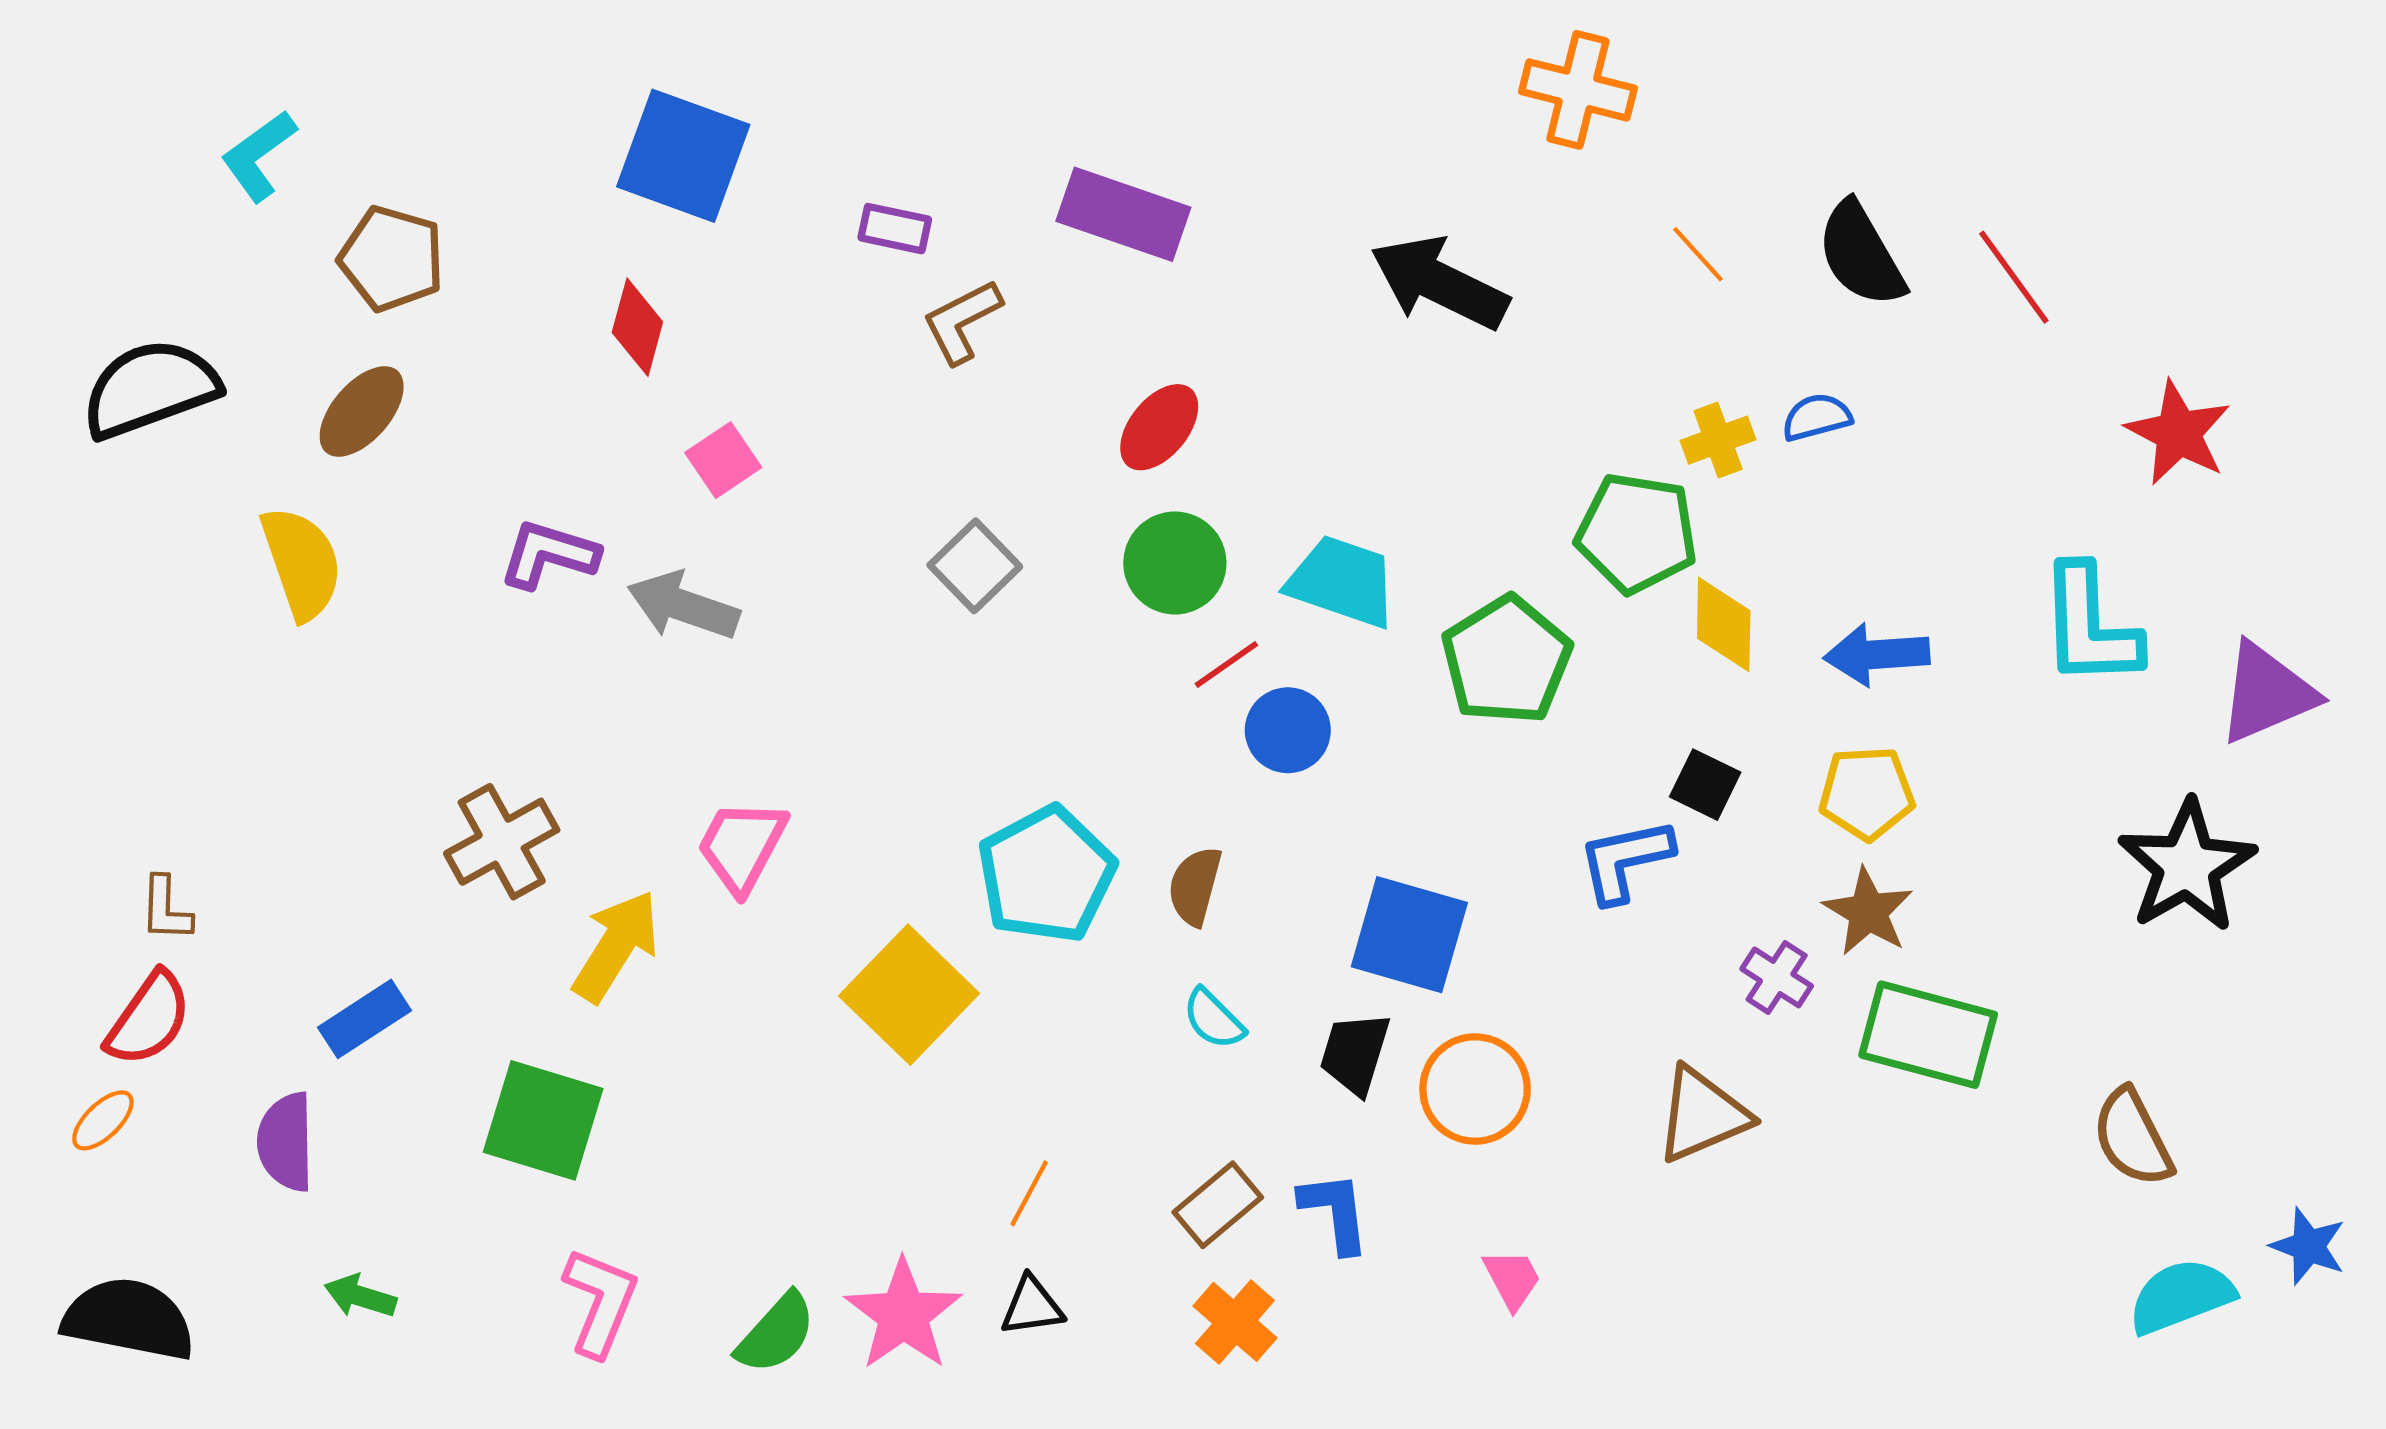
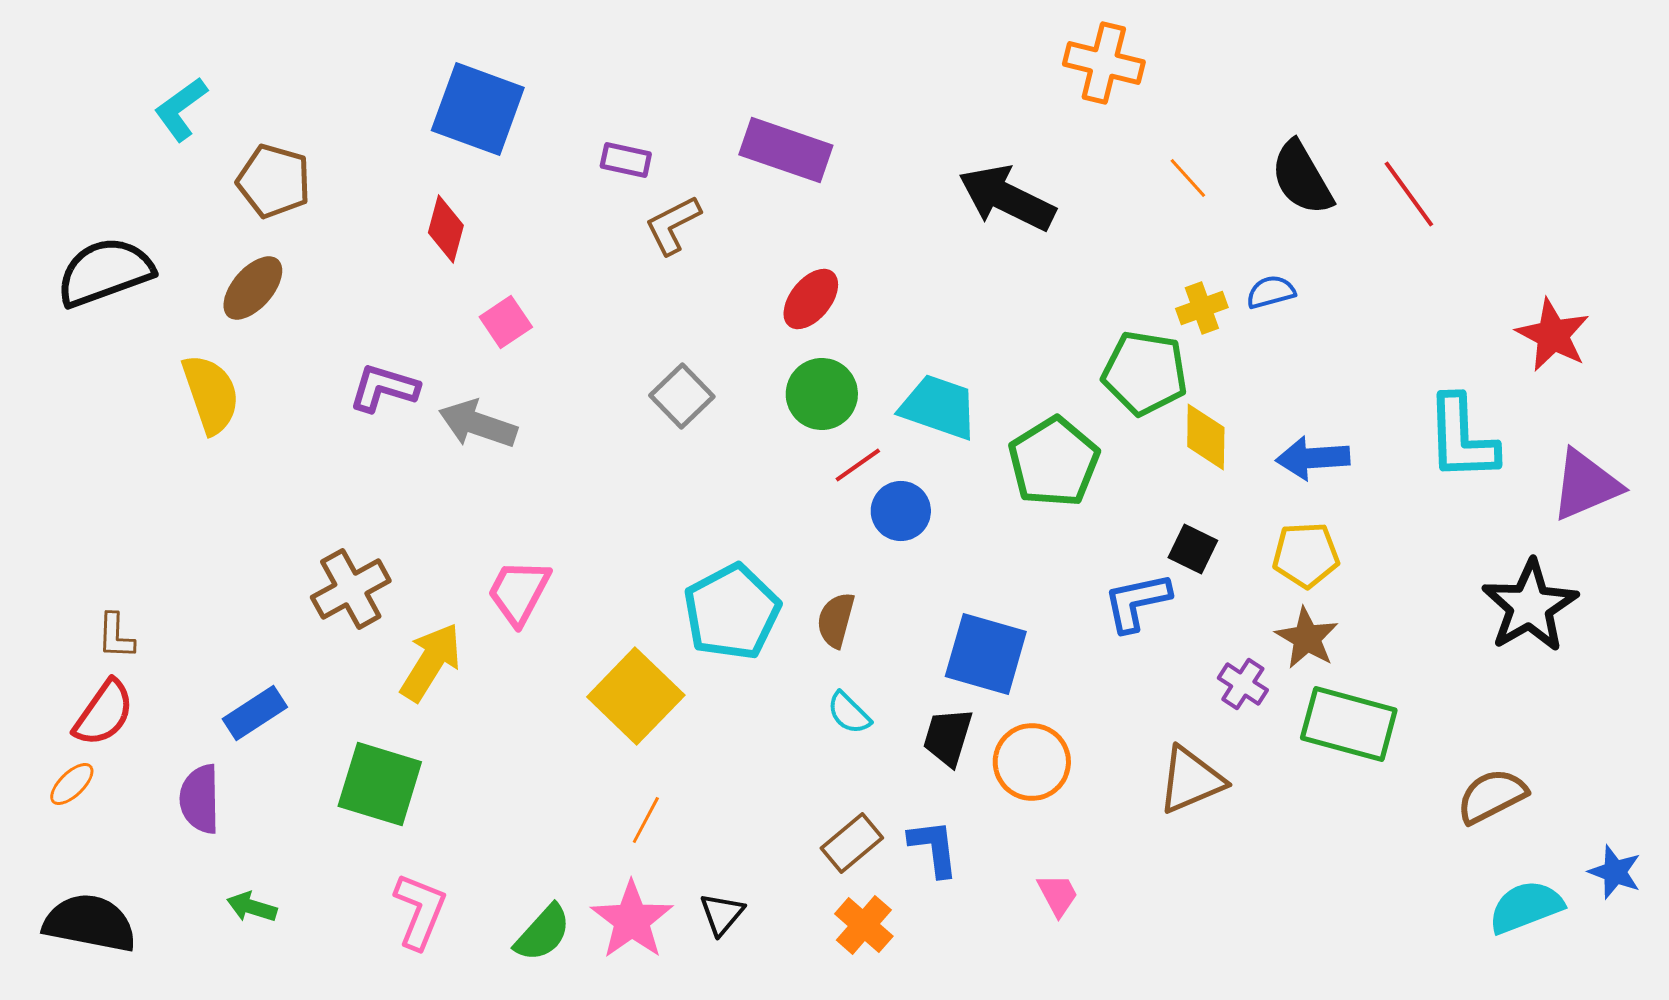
red star: (2178, 433) -> (1553, 335), moved
brown semicircle: (2133, 1138) -> (1492, 796), turned 90
orange line: (1029, 1193) -> (646, 820), moved
black triangle: (1032, 1306) -> (722, 914), turned -42

